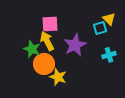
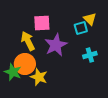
pink square: (50, 24) -> (42, 23), moved
green star: (32, 49) -> (13, 72), moved

